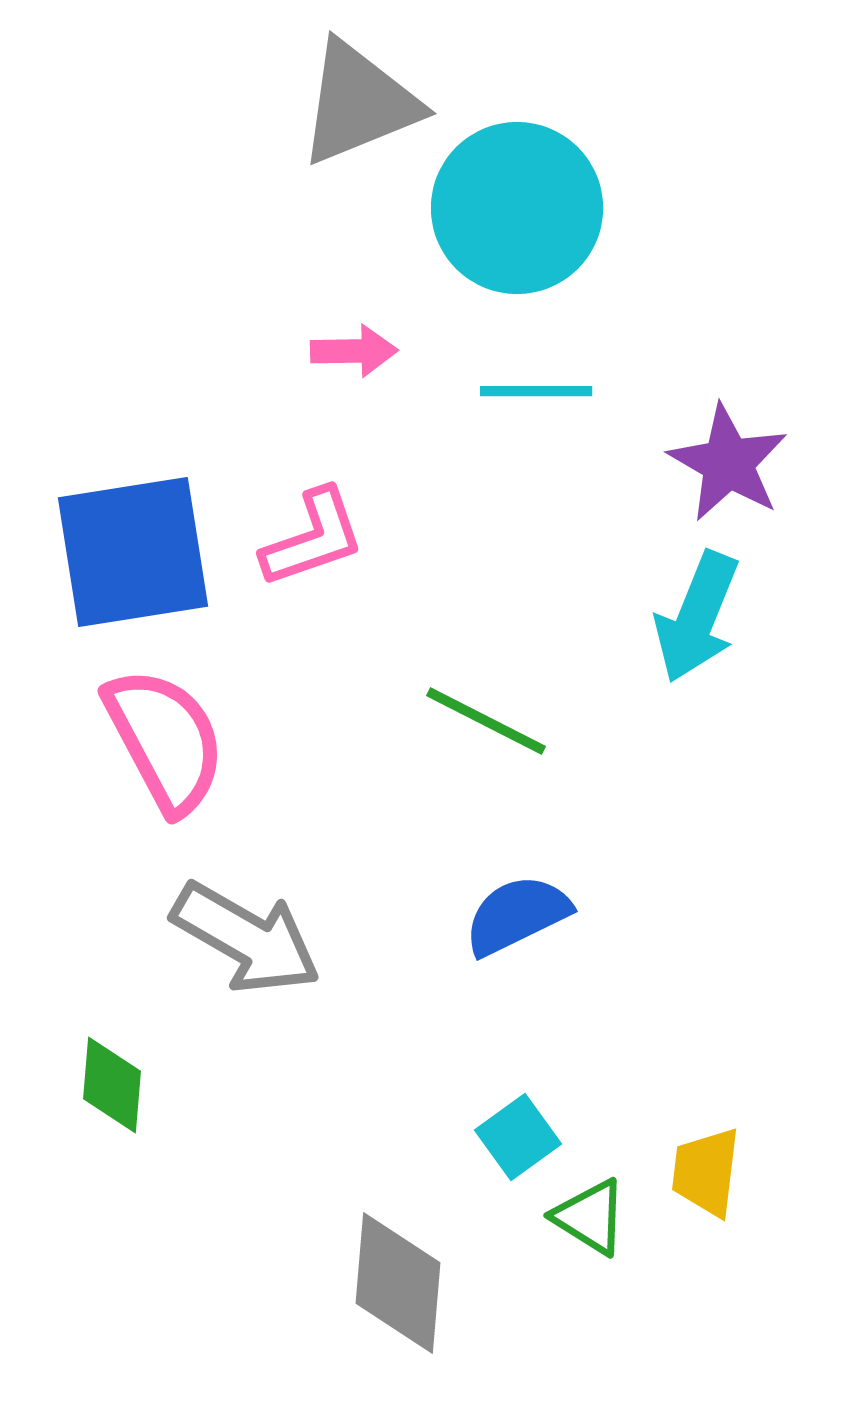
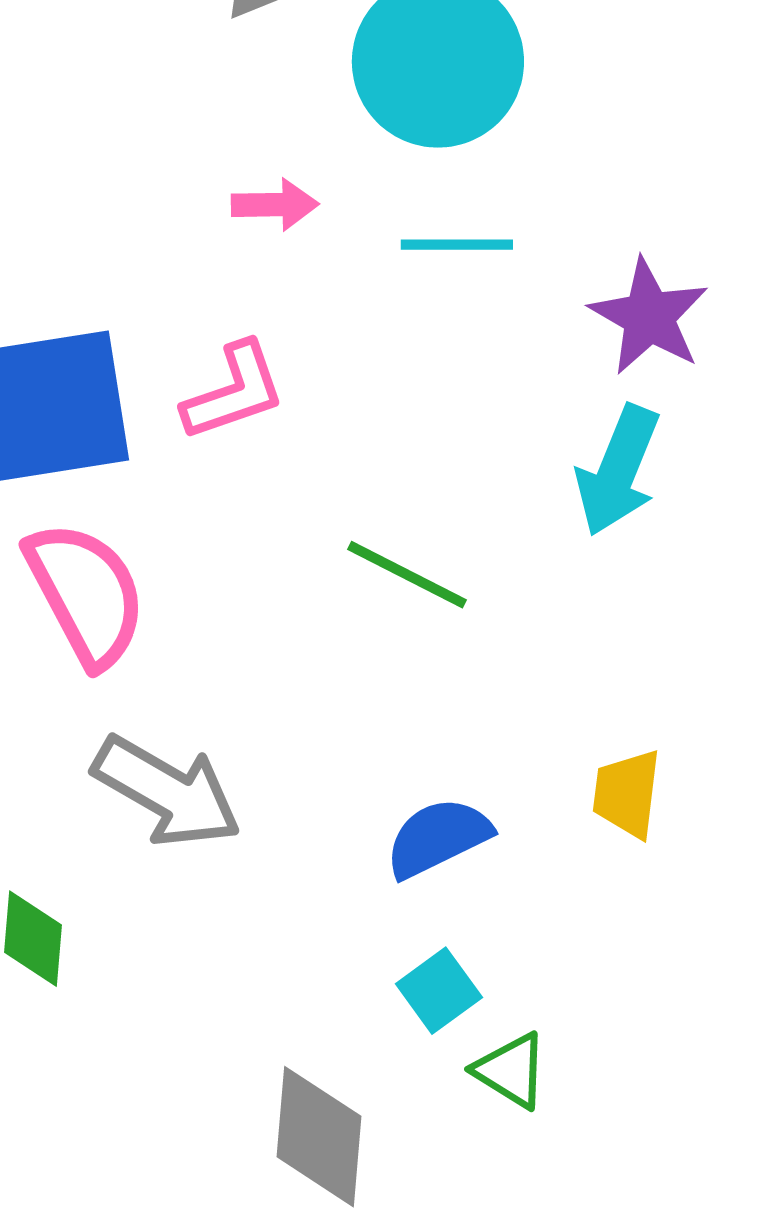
blue semicircle: (517, 915) -> (438, 838), moved
yellow trapezoid: (706, 1172) -> (627, 794), moved

